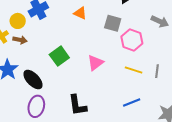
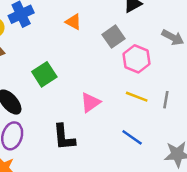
gray square: (113, 23) -> (113, 37), turned 36
pink triangle: (95, 63) -> (90, 103), moved
blue line: (132, 103) -> (132, 137), turned 54

